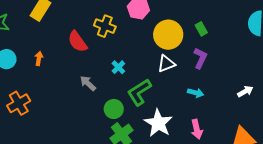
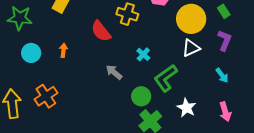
cyan arrow: (196, 93) -> (222, 75), turned 42
white star: (158, 123) -> (186, 108), size x0.7

